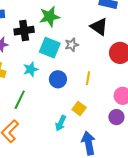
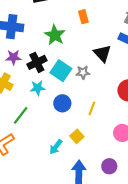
green star: (50, 17) -> (55, 35), moved, turned 30
black triangle: (99, 27) -> (102, 53), moved
black cross: (24, 31) -> (37, 62), moved, turned -30
purple circle: (116, 117) -> (109, 166), moved

